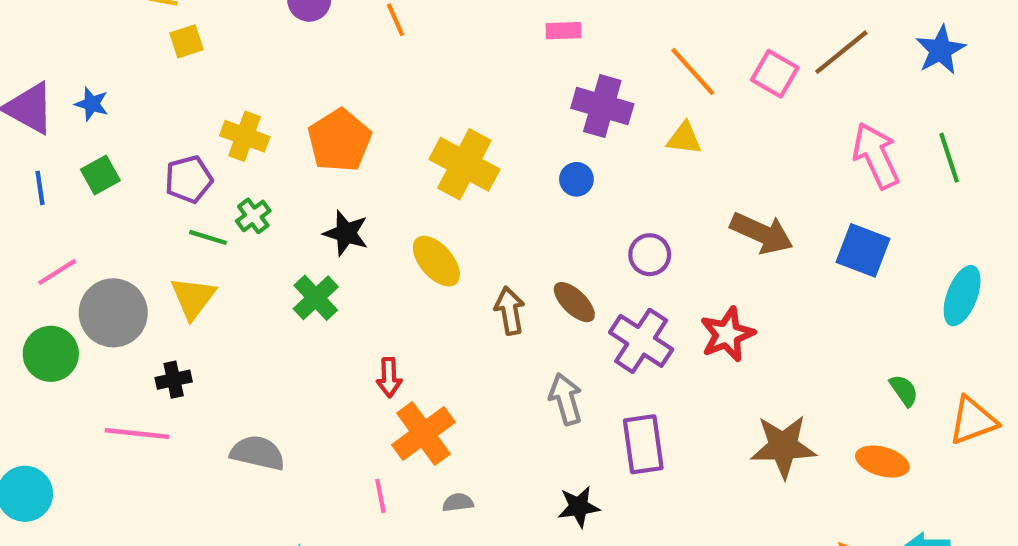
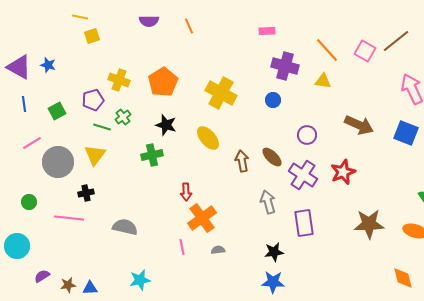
green square: (100, 175) -> (57, 111), moved
green cross: (316, 298) -> (152, 155), turned 30
green circle: (51, 354) -> (29, 202), moved, size x0.6

